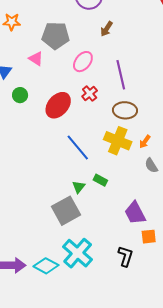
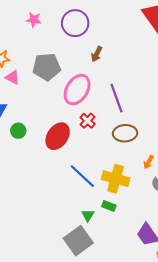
pink triangle: (36, 59) -> (12, 77), moved
pink ellipse: (83, 62) -> (77, 90), size x1.4
yellow cross: (118, 141) -> (116, 179), moved

